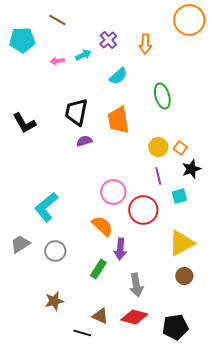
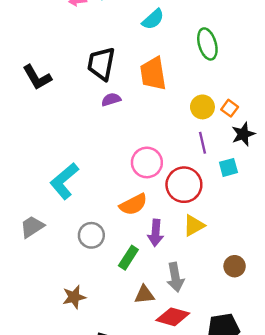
orange semicircle: (102, 226) -> (133, 204), turned 110
yellow triangle: (181, 243) -> (194, 225), moved, size x0.7
gray circle: (55, 251) -> (91, 235), moved
brown triangle: (100, 316) -> (144, 295), moved, turned -30

